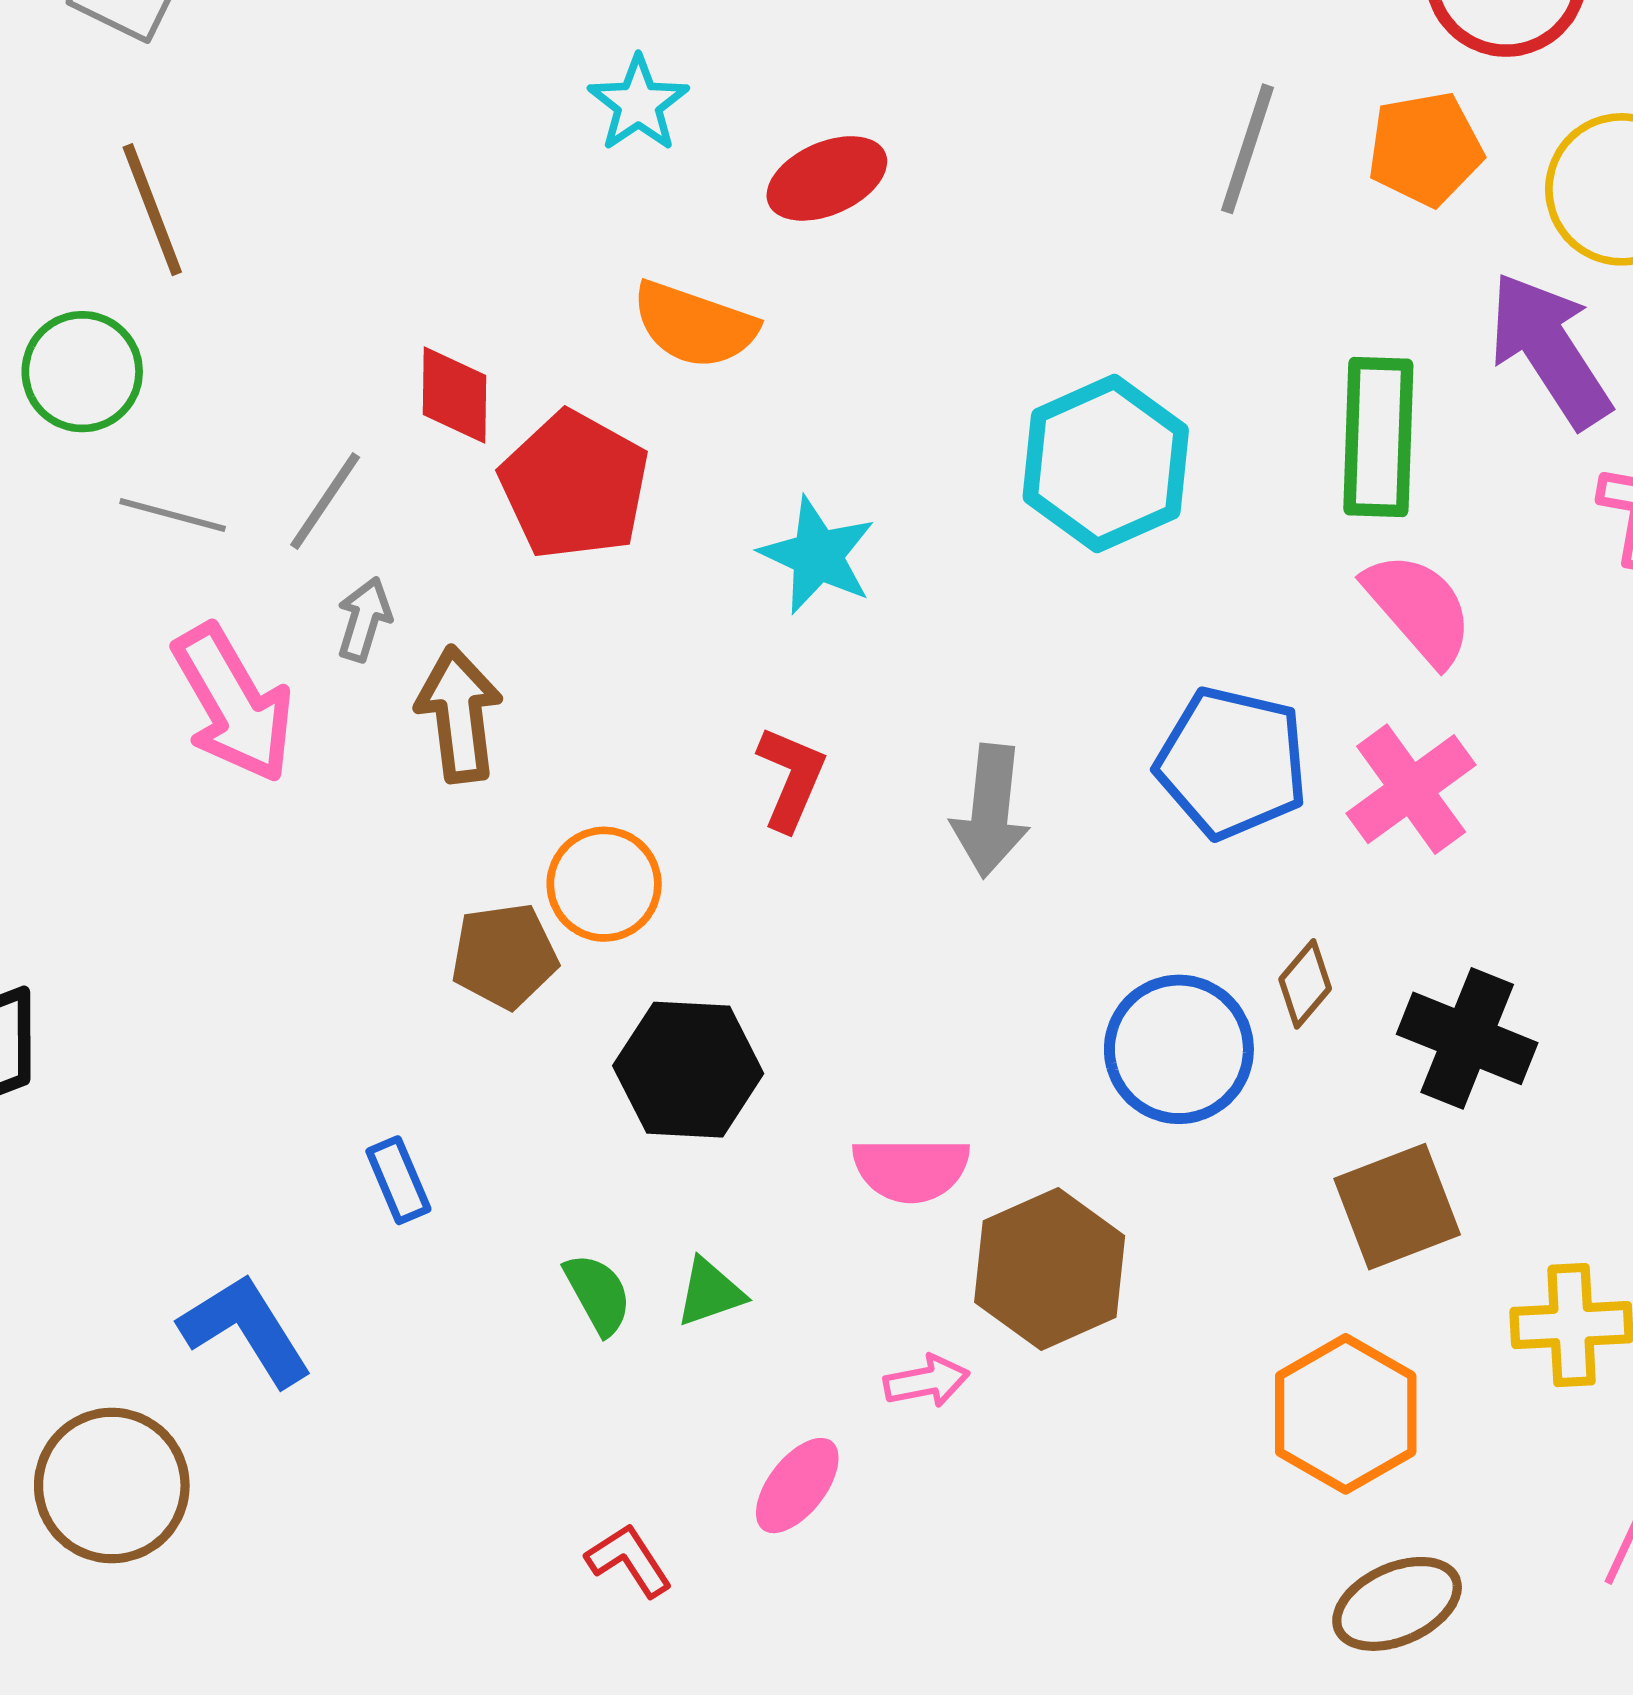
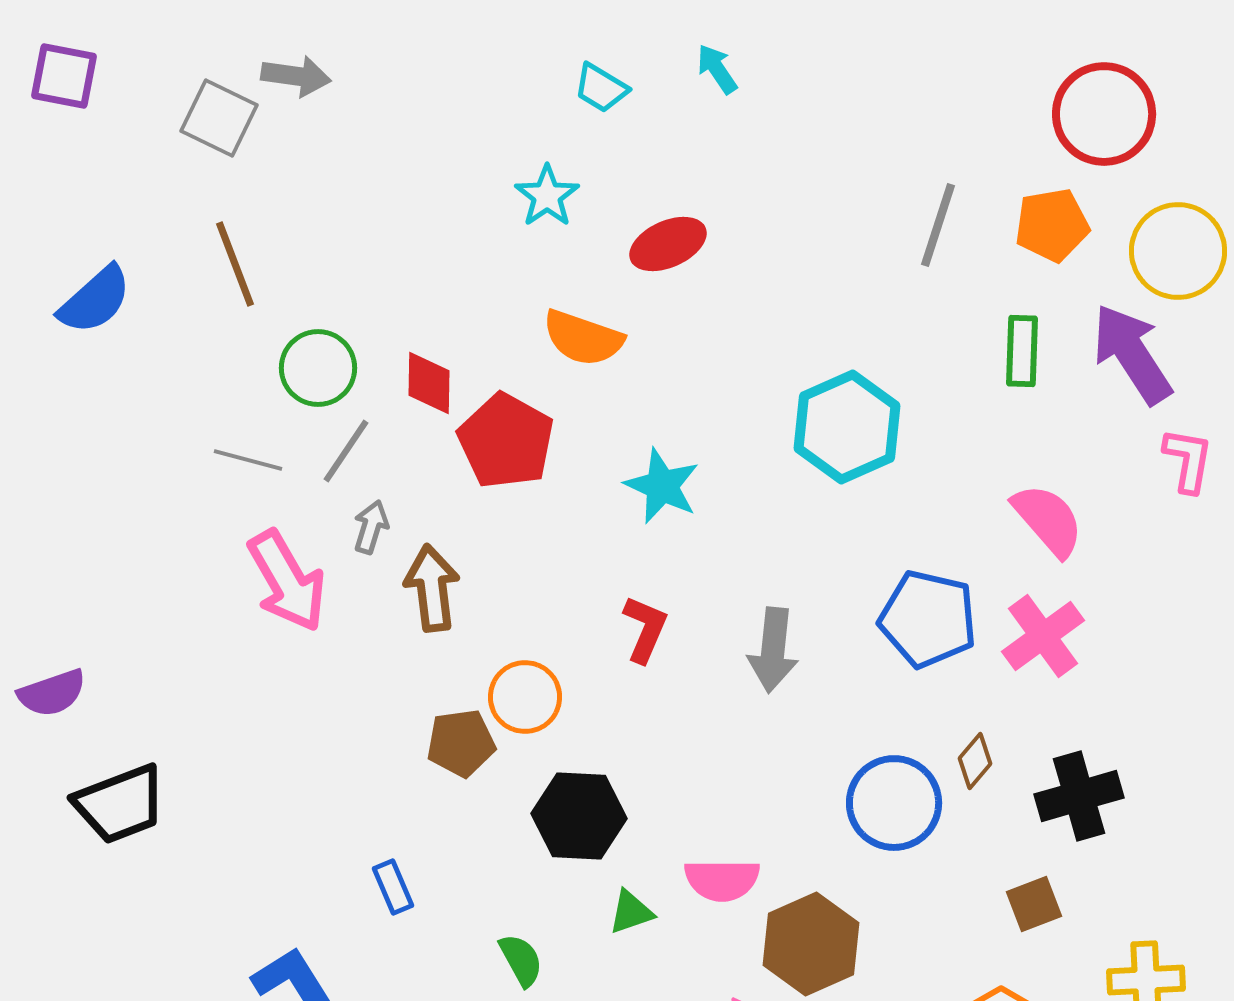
green circle: (82, 372) -> (318, 368), moved
green rectangle: (1378, 437) -> (1022, 351), moved, size x0.7
black cross: (1467, 1038) -> (1079, 796), turned -38
brown square: (1397, 1207) -> (1034, 904), size x0.7
green triangle: (710, 1292) -> (631, 912), moved

